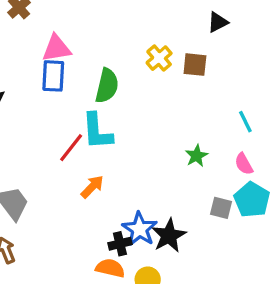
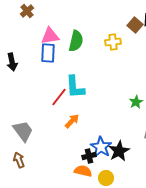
yellow cross: (159, 58) -> (113, 42), turned 35
brown square: (195, 65) -> (135, 25), moved, turned 35
green semicircle: (107, 86) -> (76, 41), moved

